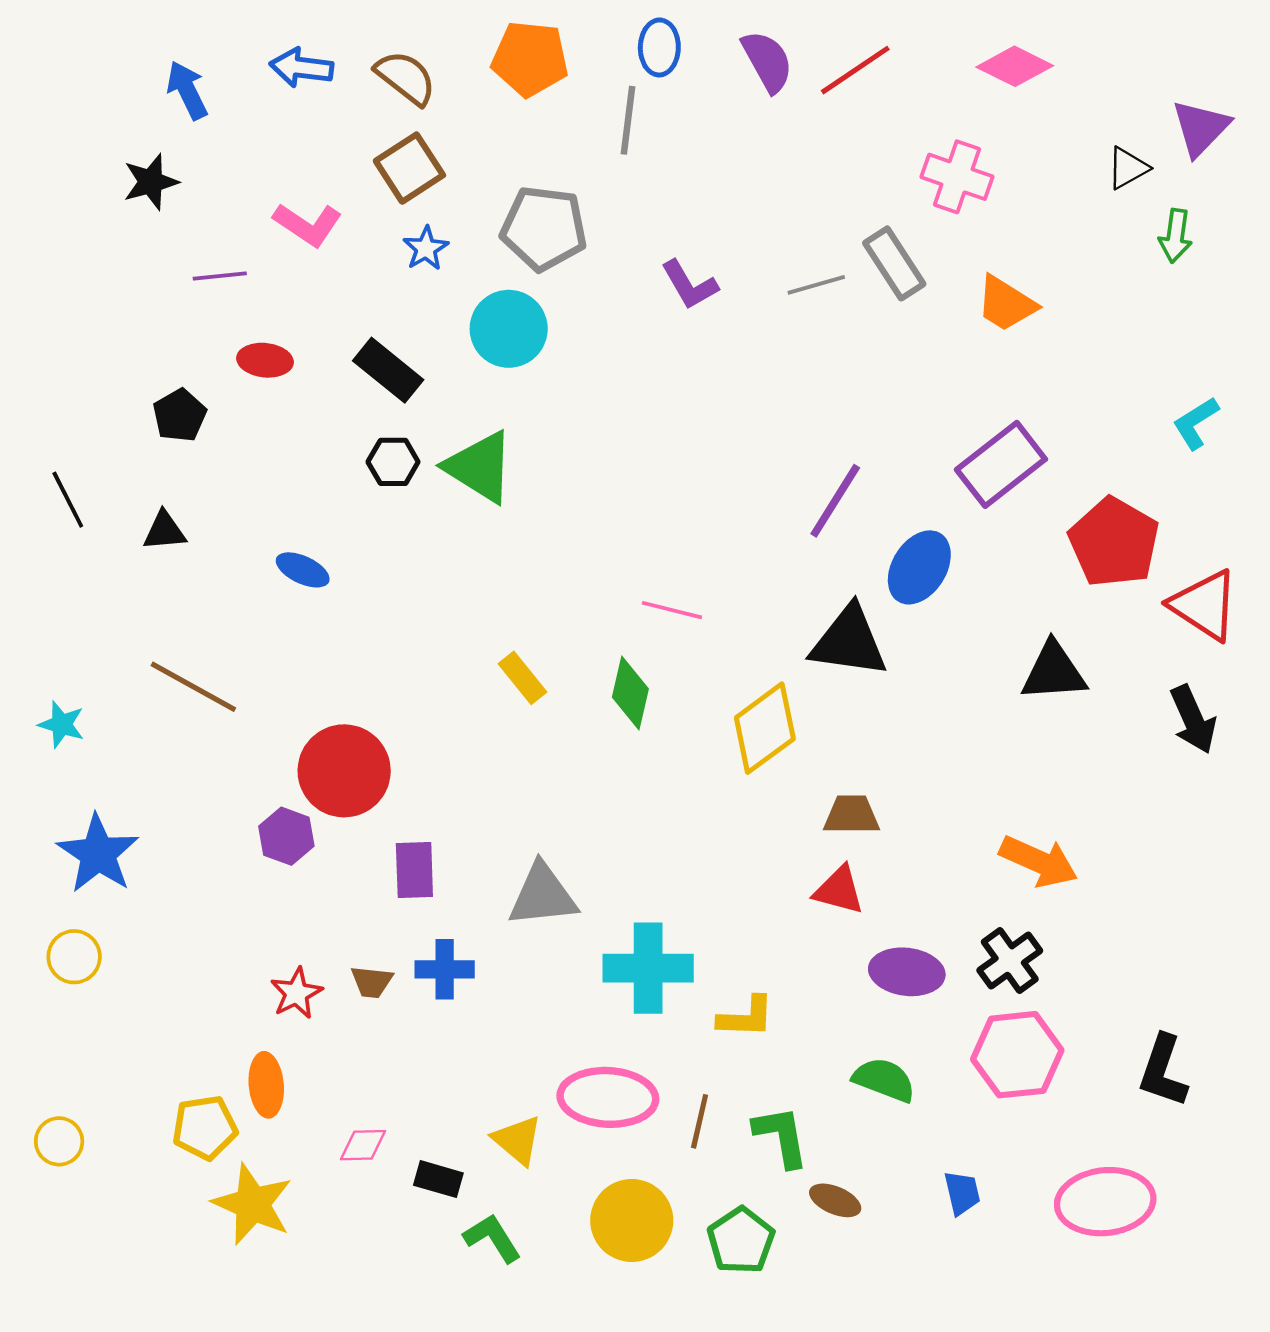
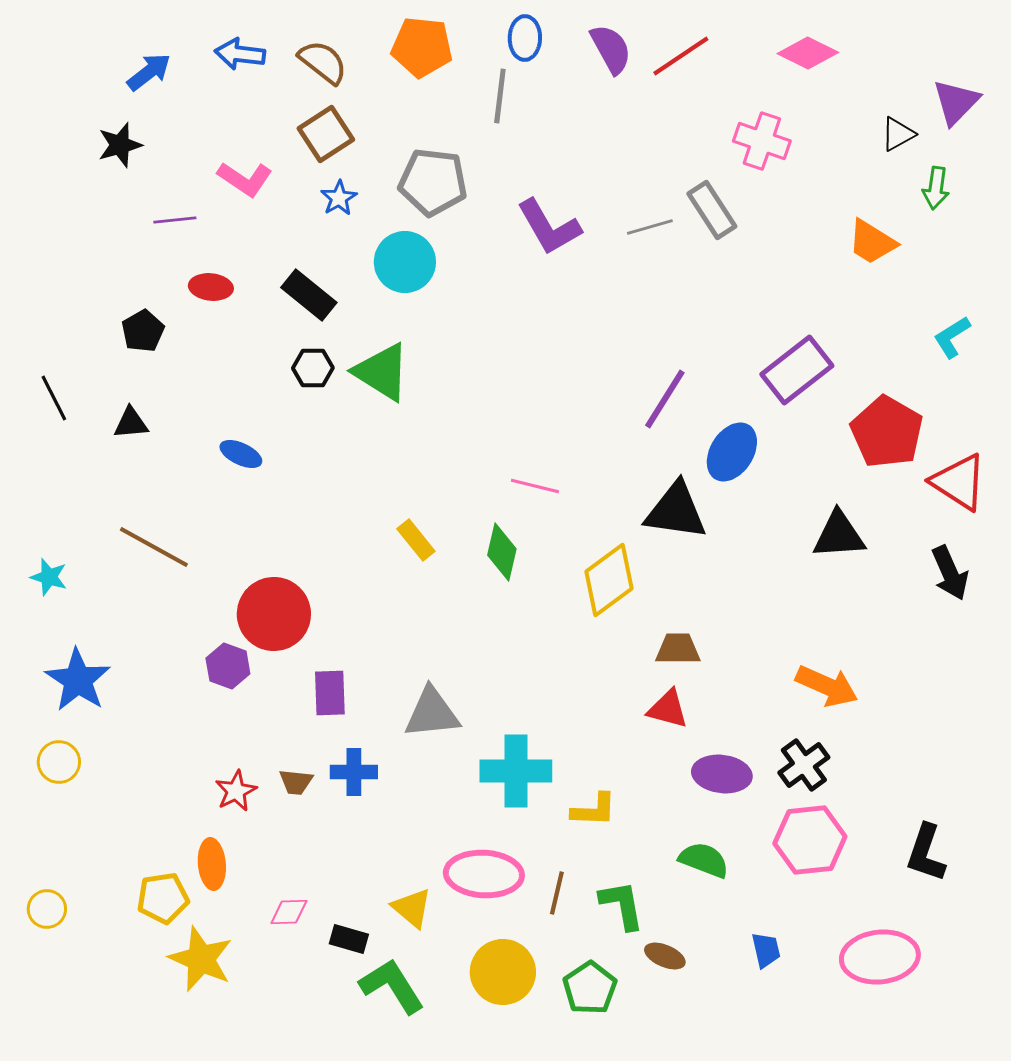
blue arrow: (187, 90) -> (149, 72), turned 78
purple L-shape: (689, 285) -> (549, 227), size x1.4
orange trapezoid: (1006, 304) -> (872, 242), moved
green L-shape: (492, 1238) -> (392, 986), size x1.4

